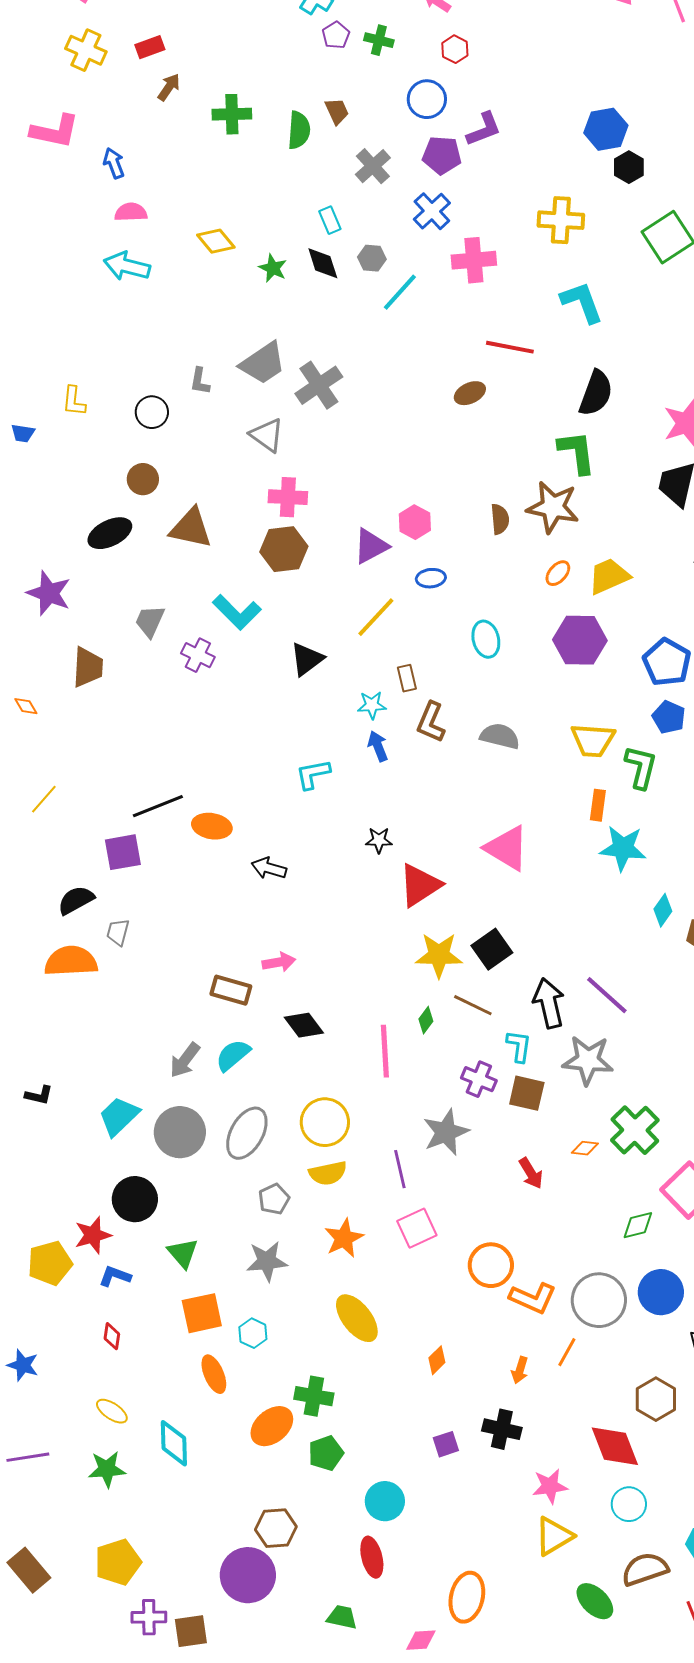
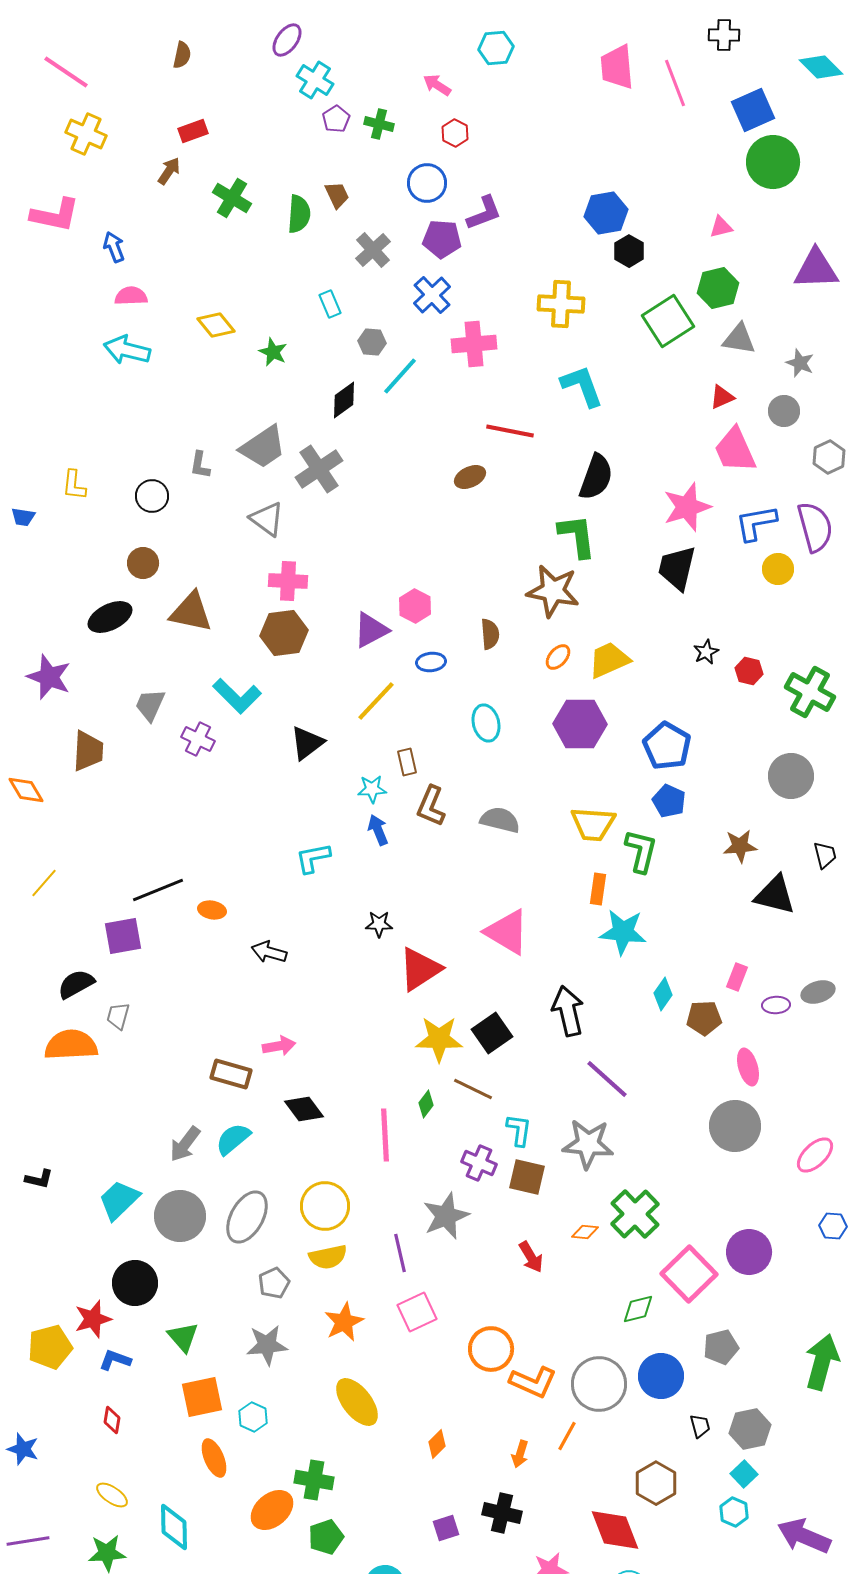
red rectangle: (150, 47) -> (193, 131), moved
green cross: (232, 114) -> (232, 198), turned 33
black diamond: (323, 263) -> (344, 400), moved, turned 72
brown semicircle: (500, 519) -> (490, 634), moved
orange diamond: (26, 706) -> (26, 790), size x1.5
orange ellipse: (212, 826) -> (212, 910), size x0.7
black arrow: (549, 1003) -> (568, 1011), moved

